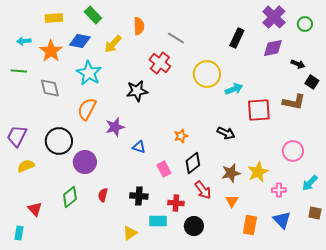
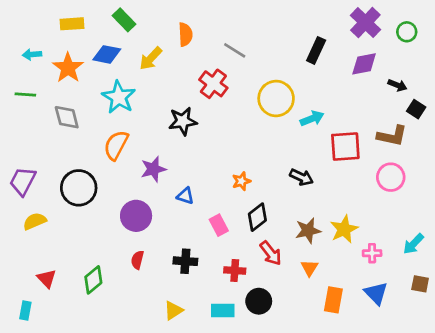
pink circle: (293, 151) -> (391, 177), moved
purple circle: (85, 162) -> (136, 216), moved
green diamond: (70, 197) -> (93, 280), moved
cyan rectangle: (158, 221) -> (223, 311), moved

